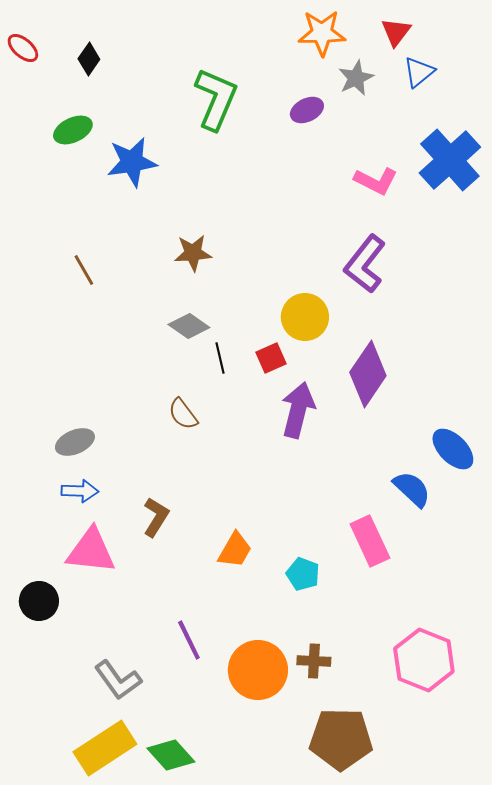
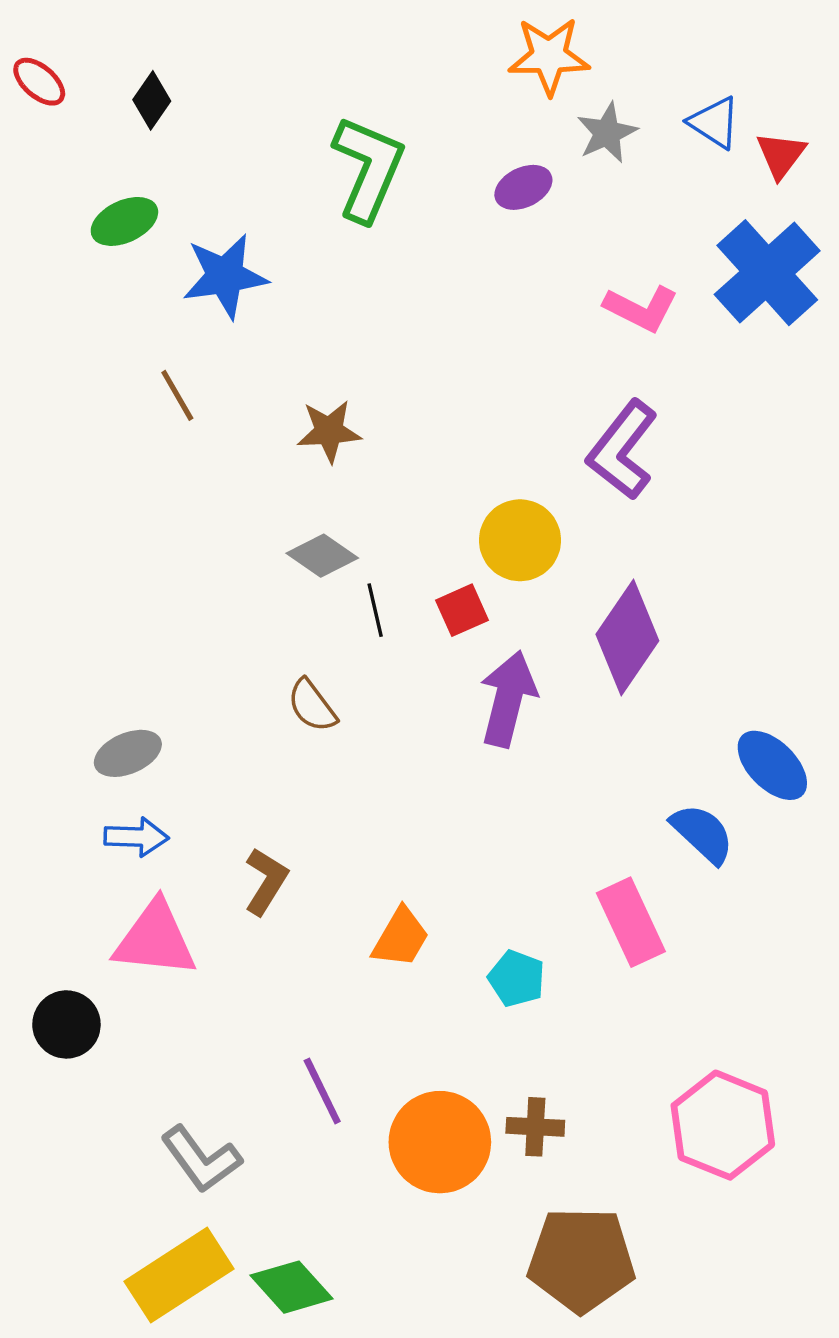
red triangle: (396, 32) -> (781, 155), moved
blue triangle: (419, 72) -> (714, 123), turned -48
brown line: (84, 270) -> (177, 395), moved

